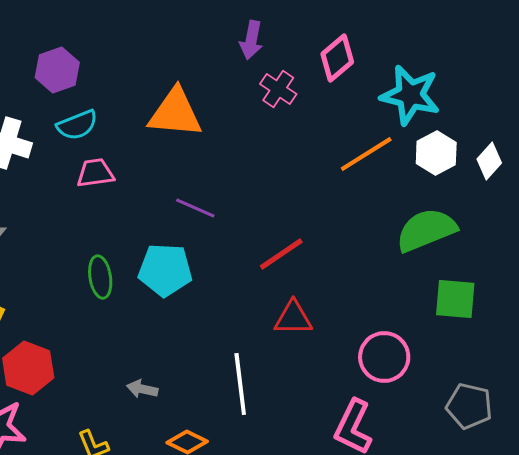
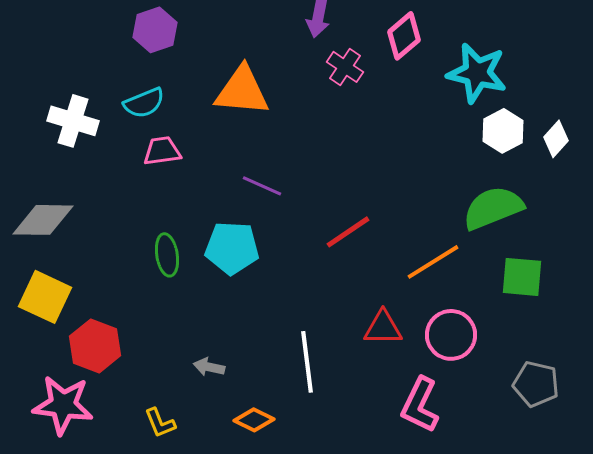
purple hexagon: (57, 70) -> (155, 30), moved
orange line: (366, 154) -> (433, 262), moved
red triangle: (293, 318) -> (383, 328), moved

